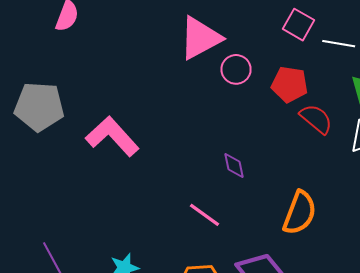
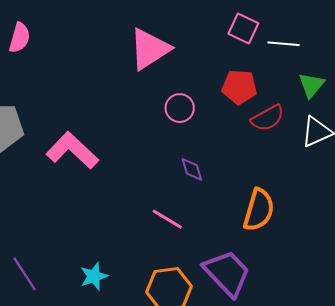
pink circle: (236, 69) -> (180, 108), moved
red semicircle: (316, 119) -> (268, 118), turned 116

